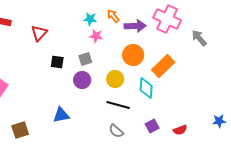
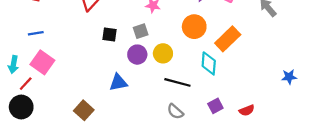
yellow circle: (115, 79) -> (163, 53), moved
blue triangle: (61, 115) -> (118, 82), moved
blue star: (219, 121) -> (289, 77), moved
brown square: (20, 130) -> (84, 110), moved, turned -30

